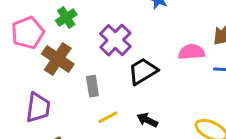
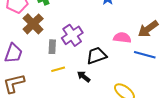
purple cross: (115, 40) -> (72, 35), moved
black trapezoid: (143, 71) -> (97, 56), moved

